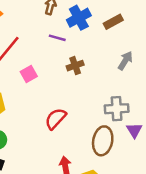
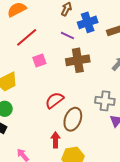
brown cross: (75, 66) -> (78, 60), size x1.6
brown ellipse: (103, 141) -> (73, 119), moved

